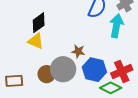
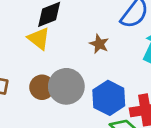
brown star: (78, 51) -> (99, 44), moved

